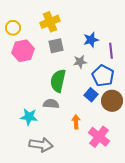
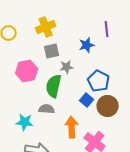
pink hexagon: (23, 51) -> (27, 71), moved
purple line: (111, 51) -> (107, 29), moved
gray star: (80, 62) -> (67, 67), moved
orange arrow: (76, 122) -> (72, 127), size x1.5

